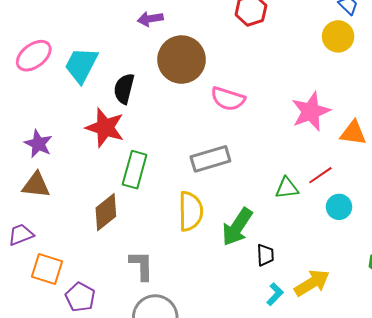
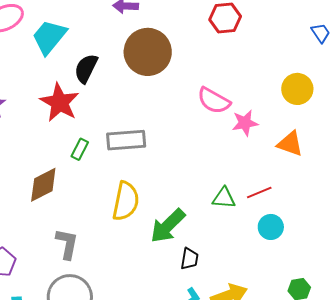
yellow circle: (338, 36) -> (297, 89), moved
pink semicircle: (228, 99) -> (214, 101), moved
pink star: (311, 111) -> (245, 123), moved, size x0.7
orange triangle: (353, 133) -> (290, 144), moved
gray rectangle: (210, 159) -> (126, 140), moved
green rectangle: (135, 170) -> (80, 149), size x0.6

